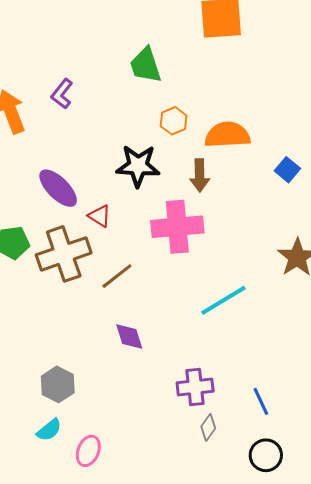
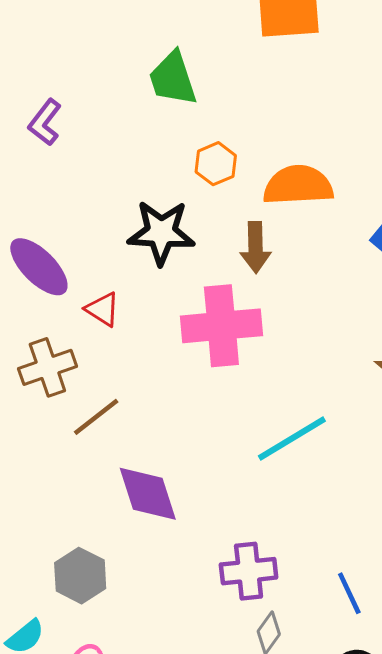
brown cross: (64, 254) -> (47, 367), size x0.7
brown line: (117, 276) -> (96, 417), moved
purple diamond: (129, 336) -> (148, 494), size x1.4
gray hexagon: (58, 384) -> (80, 576), moved

